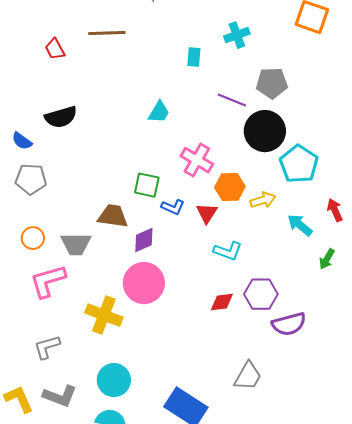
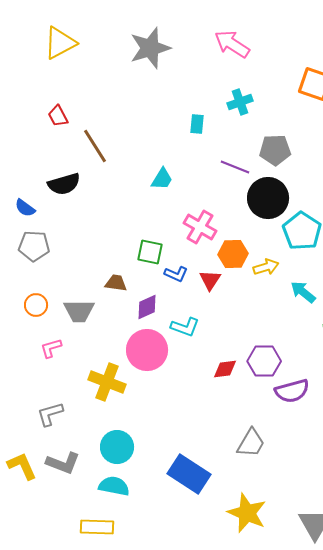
brown line: (107, 33) -> (95, 146), moved, turned 60
brown trapezoid: (113, 216) -> (116, 283), size x0.7
cyan L-shape: (228, 251) -> (185, 327), moved
pink L-shape: (48, 281) -> (51, 348), size x0.6

